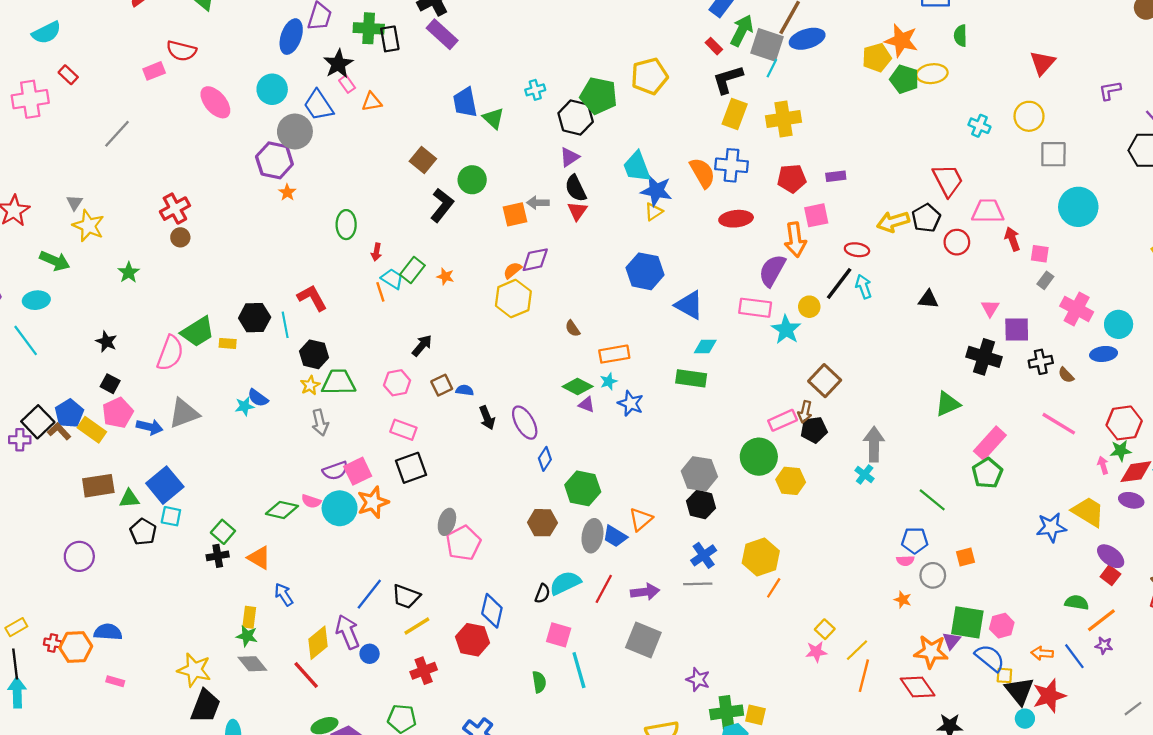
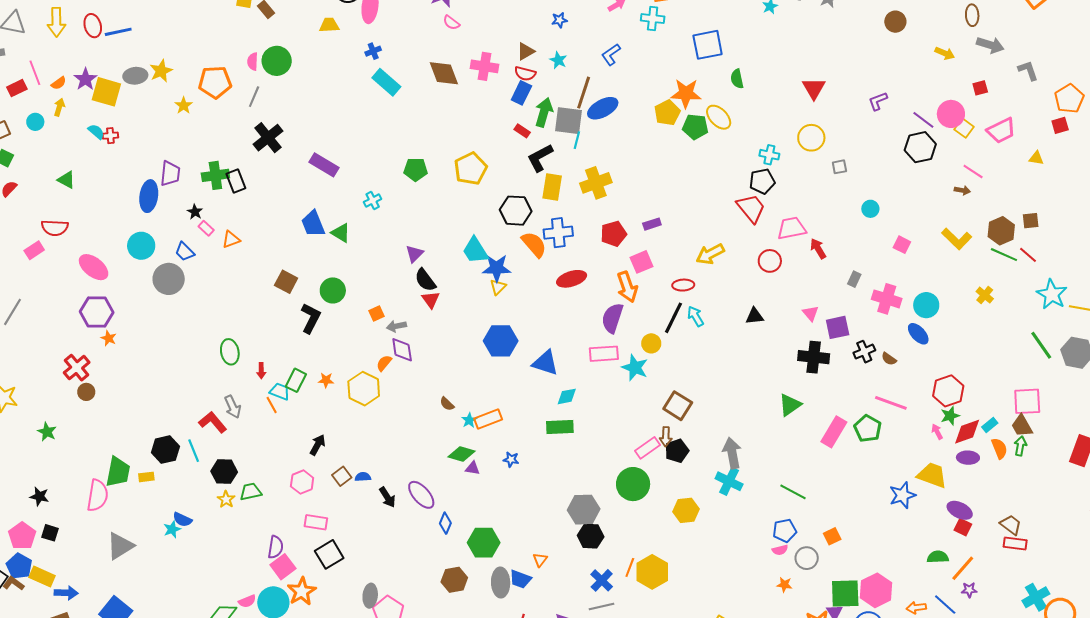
purple rectangle: (442, 34) -> (324, 165), moved
black star: (338, 64) -> (195, 212), size x0.6
yellow ellipse: (932, 74) -> (719, 117), turned 64
green pentagon: (599, 96) -> (416, 169), moved, size x0.7
blue trapezoid: (318, 105) -> (185, 252), size x0.7
black hexagon: (576, 117) -> (516, 211), moved
gray square: (1053, 154) -> (839, 167), size x0.6
purple hexagon: (274, 160) -> (97, 312), moved
orange star: (287, 192) -> (109, 338), moved
gray arrow: (538, 203) -> (396, 326), moved
cyan circle: (1078, 207) -> (870, 209), size x0.5
orange square: (515, 214) -> (376, 314), size x0.7
black pentagon: (926, 218) -> (762, 181), moved, turned 30
pink square: (1040, 254) -> (902, 245), moved, turned 30
purple diamond: (535, 260) -> (402, 350), turned -76
yellow hexagon: (513, 299) -> (364, 389), moved
green trapezoid: (198, 332) -> (118, 472), turned -36
blue ellipse: (1104, 354) -> (918, 334), turned 65
cyan star: (609, 381) -> (469, 420), moved
green trapezoid: (339, 382) -> (251, 492), size x0.7
blue star: (631, 403) -> (511, 459), size x0.7
pink pentagon: (118, 413) -> (22, 536), moved
gray arrow: (320, 423) -> (233, 407), moved
blue arrow: (150, 427) -> (66, 593), moved
purple semicircle: (335, 471) -> (276, 547), moved, turned -50
green pentagon: (987, 473) -> (868, 429), moved
cyan cross: (865, 474) -> (729, 481), size x1.5
yellow hexagon: (791, 481) -> (686, 510), moved
pink semicircle: (311, 501) -> (247, 601), turned -30
orange triangle: (641, 519) -> (540, 560), size x0.7
orange line: (774, 588) -> (630, 567), moved
pink hexagon: (1002, 626) -> (876, 590), size x1.5

